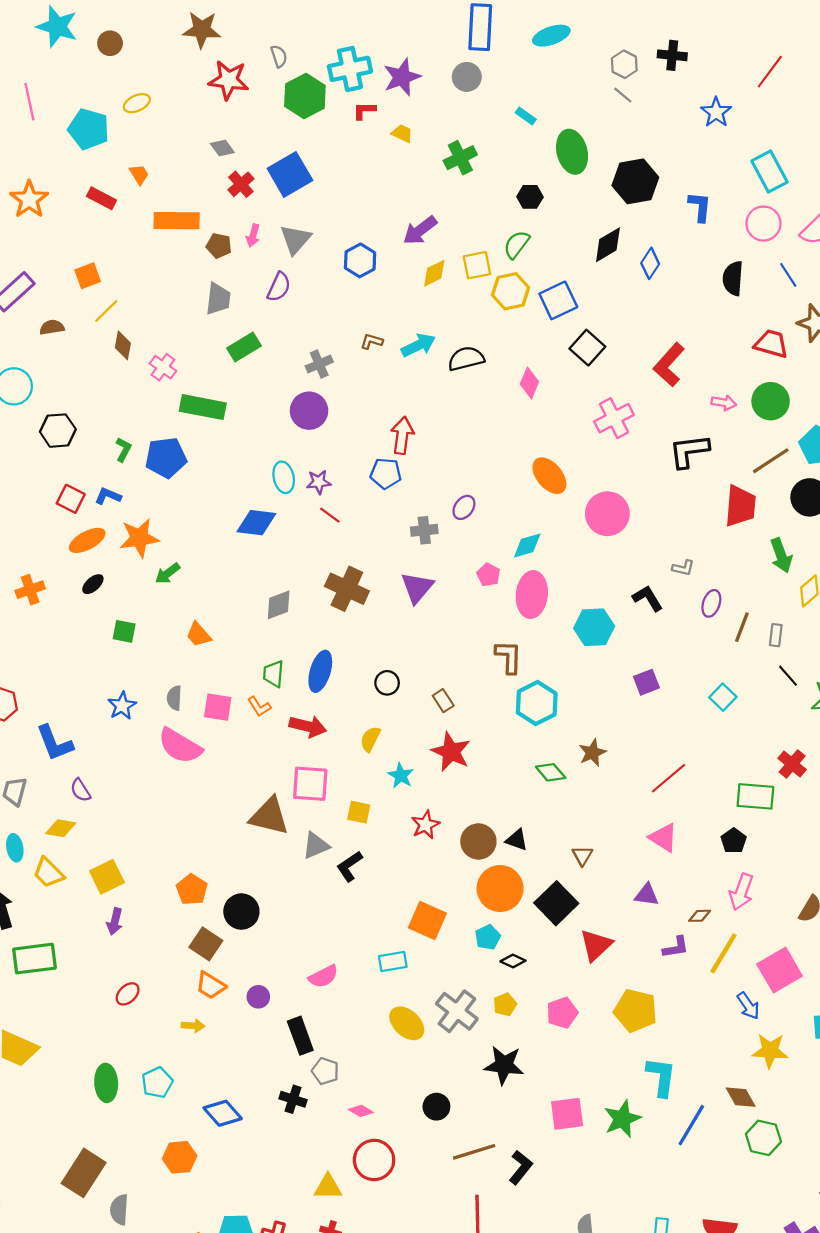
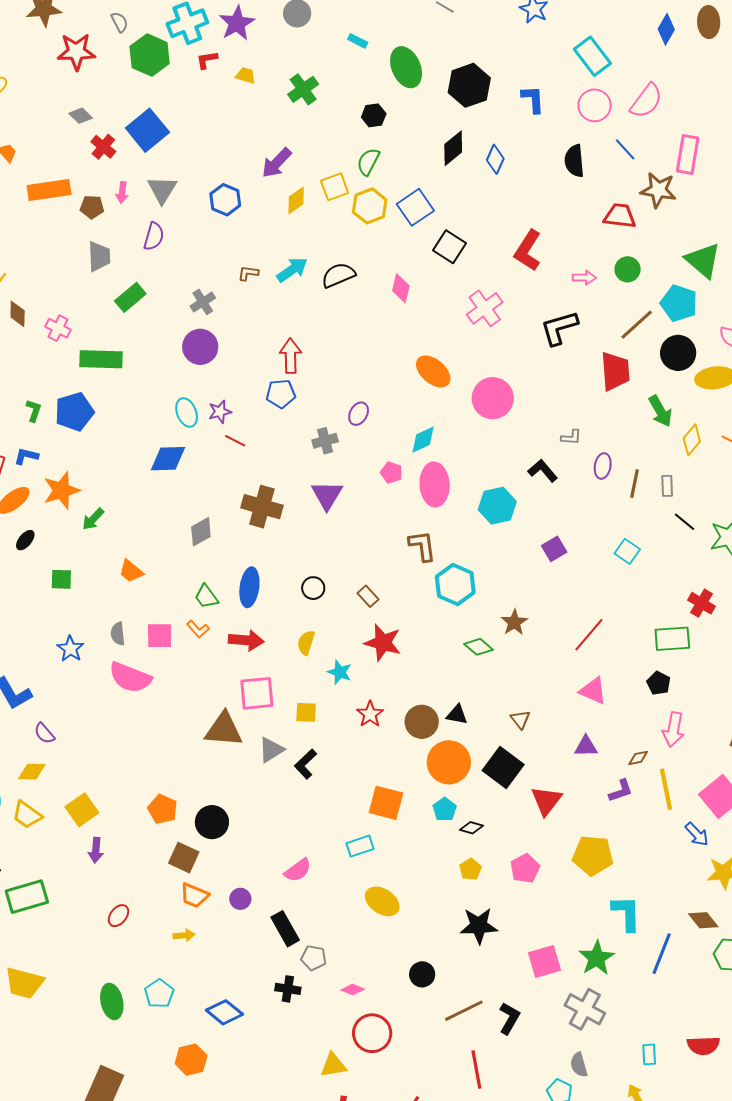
green circle: (771, 401) -> (628, 269), size x0.7
green trapezoid: (273, 674) -> (206, 597), turned -32
yellow line: (723, 953) -> (666, 789), turned -33
gray cross: (457, 1011) -> (585, 1009), moved

